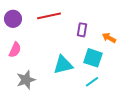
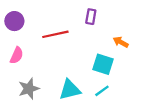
red line: (49, 16) -> (55, 34), moved
purple rectangle: (82, 30) -> (91, 17), moved
cyan triangle: (63, 65) -> (70, 90), moved

